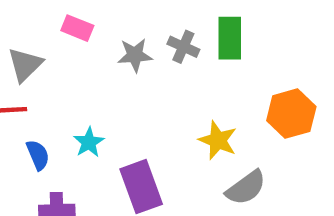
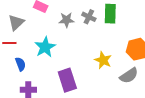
cyan star: (89, 142) -> (45, 47), moved, size x1.5
gray semicircle: (246, 188) -> (129, 76), moved

